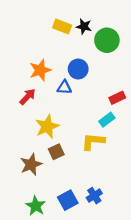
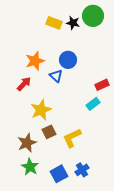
green circle: (107, 40) -> (93, 16), moved
blue triangle: (64, 87) -> (56, 76), turned 40
yellow L-shape: (93, 141) -> (72, 138), moved, turned -30
green star: (36, 206) -> (30, 167), moved

